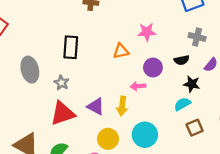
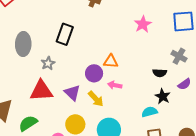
pink star: (147, 32) -> (143, 24), moved, turned 30
orange triangle: (121, 51) -> (111, 61), moved
purple circle: (153, 67) -> (94, 73), moved
yellow arrow: (122, 106) -> (96, 99), turned -66

